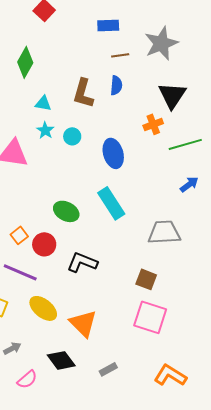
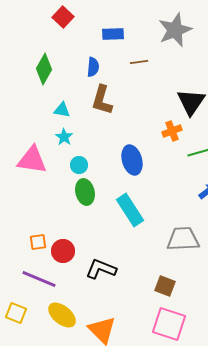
blue rectangle: (108, 25) -> (113, 34), moved
gray star: (161, 43) -> (175, 30), moved
blue semicircle: (116, 85) -> (93, 67), moved
cyan circle: (72, 136) -> (79, 165), moved
green ellipse: (66, 211) -> (85, 192), moved, turned 50
orange square: (19, 235) -> (38, 242), turned 30

